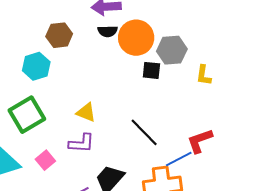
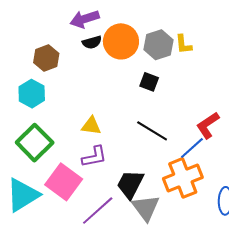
black square: (151, 70) -> (149, 82), moved, turned 30
yellow L-shape: (204, 75) -> (184, 44), moved
pink square: (45, 160) -> (64, 182), size x1.8

